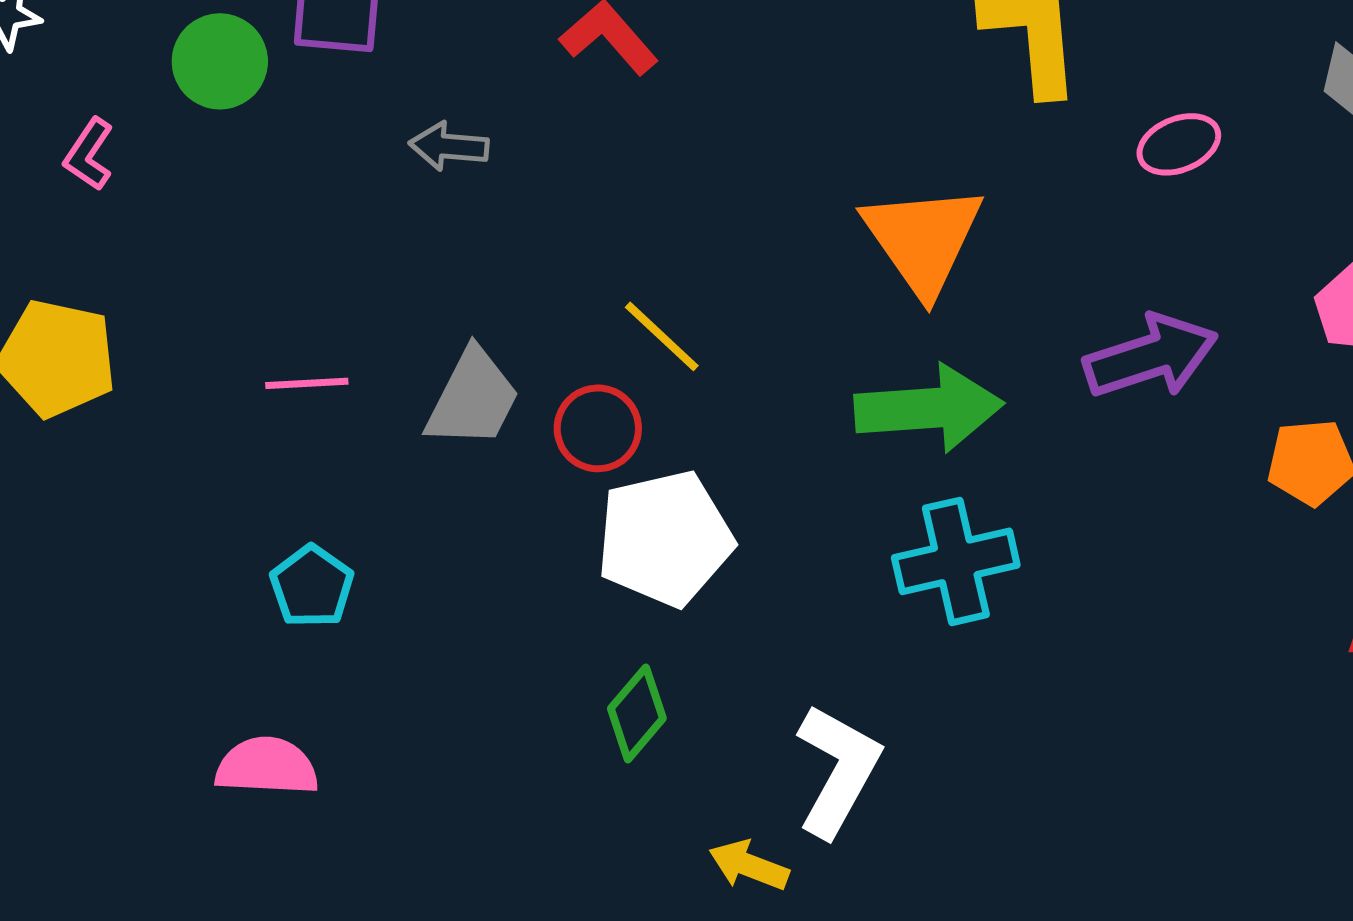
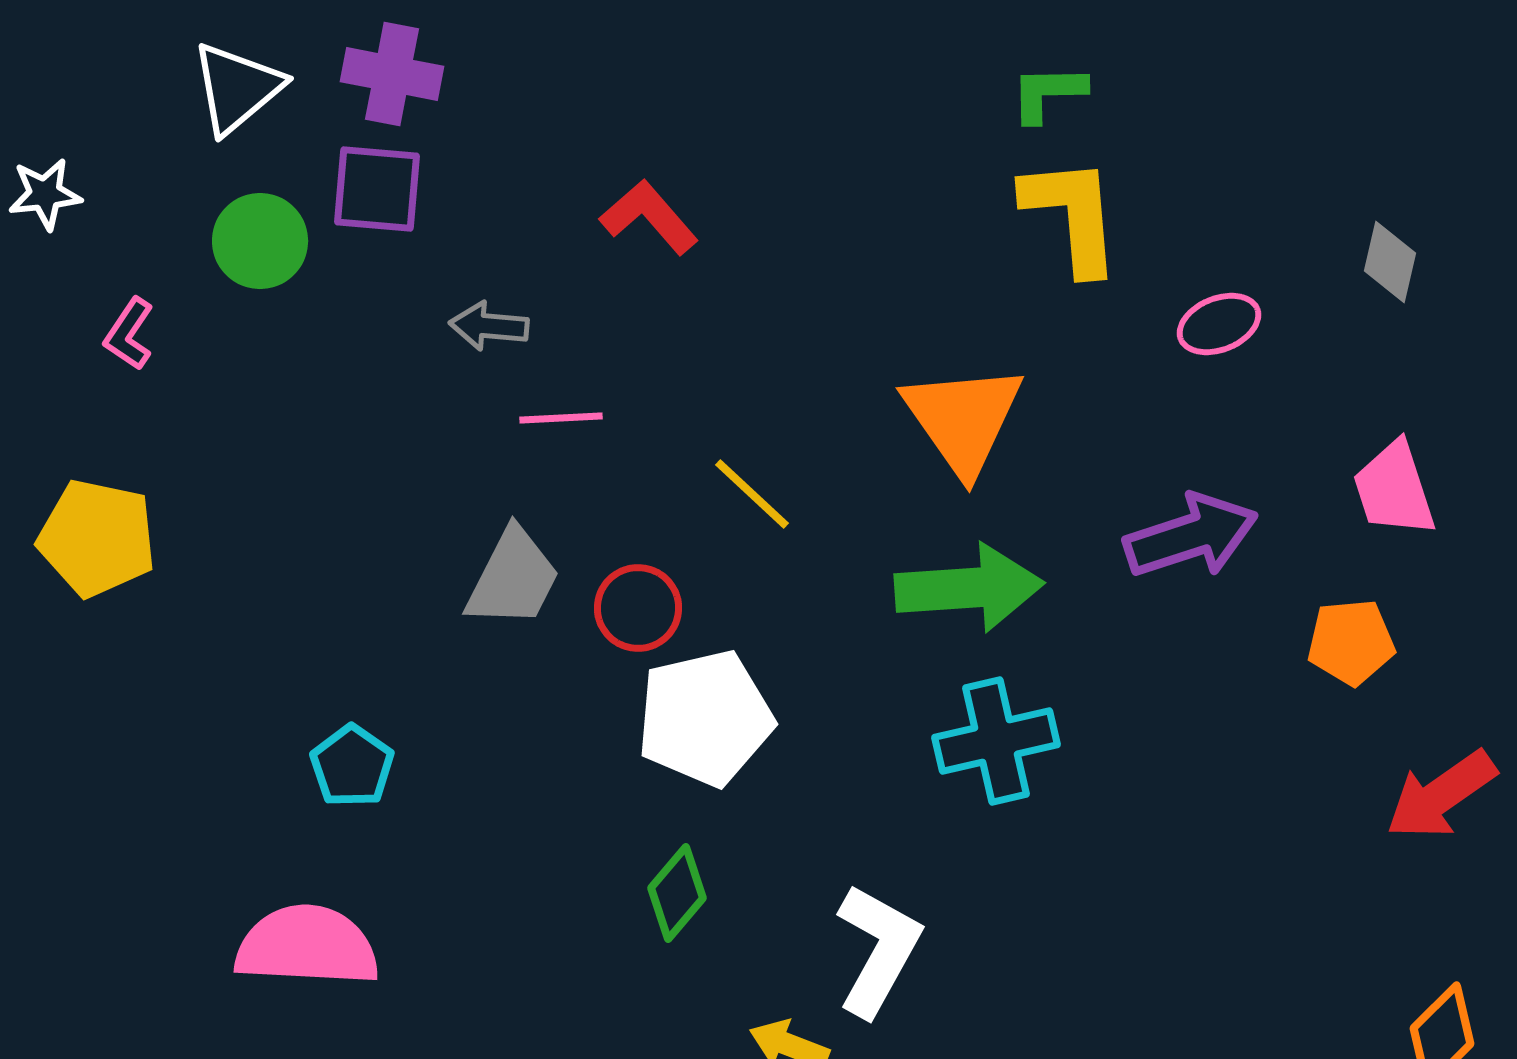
yellow line: (662, 336) -> (752, 494), moved
pink line: (307, 383) -> (561, 418), moved
pink semicircle: (267, 766) -> (307, 946), size x1.4

